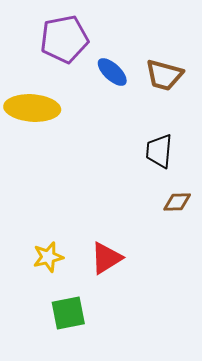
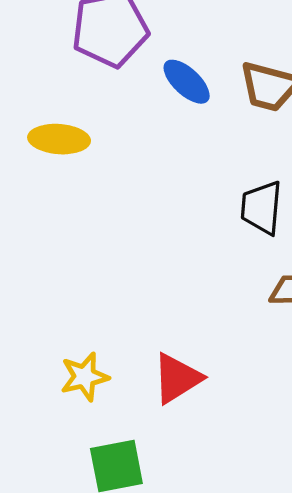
yellow ellipse: (32, 108) -> (59, 139), size x0.7

